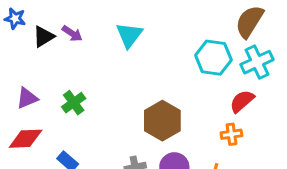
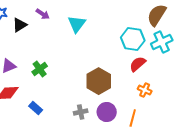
purple arrow: (72, 34) -> (43, 14), moved
red semicircle: (242, 101) -> (138, 64), moved
orange cross: (231, 134) -> (145, 90), turned 32

